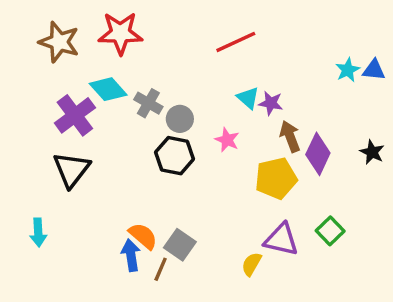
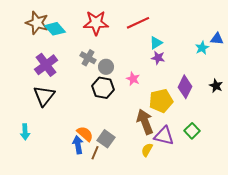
red star: (120, 33) -> (96, 23), moved
cyan star: (348, 70) -> (202, 48), moved
cyan diamond: (108, 89) -> (55, 29), moved
cyan triangle: (248, 98) -> (156, 43), moved, turned 48
brown arrow: (290, 136) -> (145, 122), moved, size x1.4

